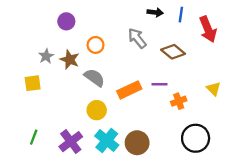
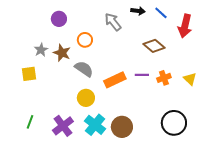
blue line: (181, 15) -> (161, 13), turned -56
red arrow: (208, 29) -> (185, 26), turned 35
gray arrow: (137, 38) -> (113, 22), moved
orange cross: (179, 101) -> (164, 78), moved

